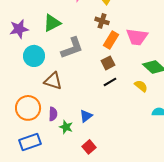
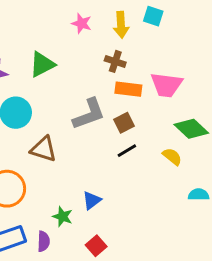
orange rectangle: (111, 40) -> (128, 89), turned 66
gray L-shape: (72, 48) -> (89, 114), moved
purple semicircle: (53, 114) -> (44, 241), moved

